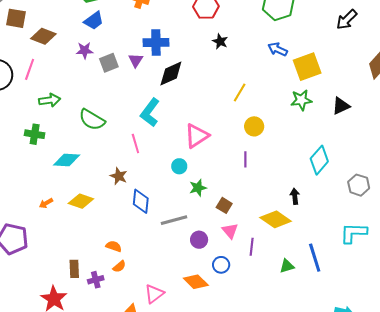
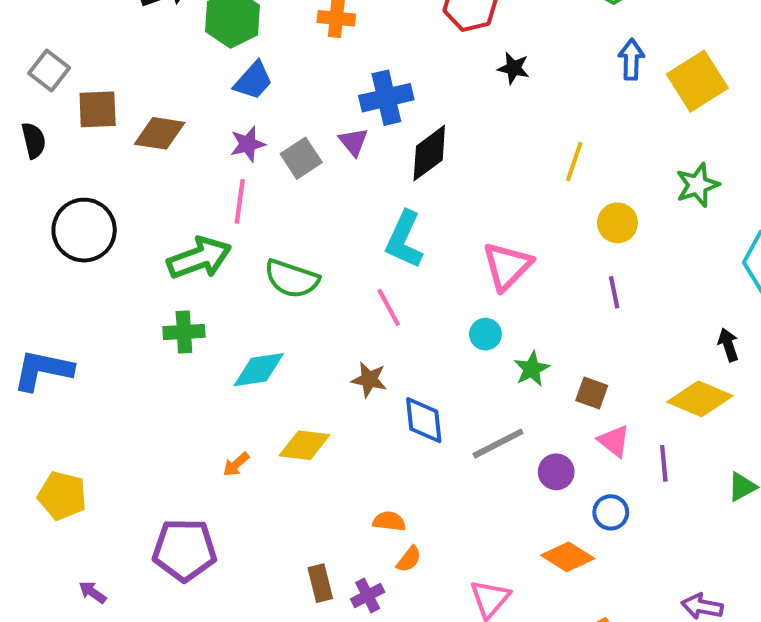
blue arrow: (278, 49) -> (631, 59), turned 78
pink line: (30, 69) -> (240, 201), moved
green arrow: (50, 100) -> (199, 258), size x1.4
green star: (301, 100) -> (697, 185), moved

